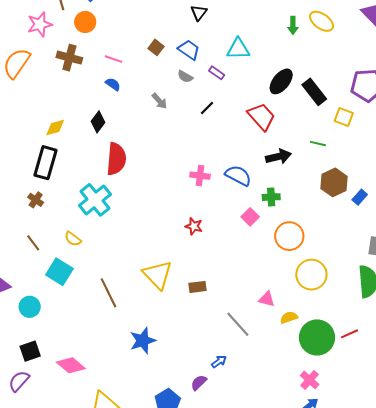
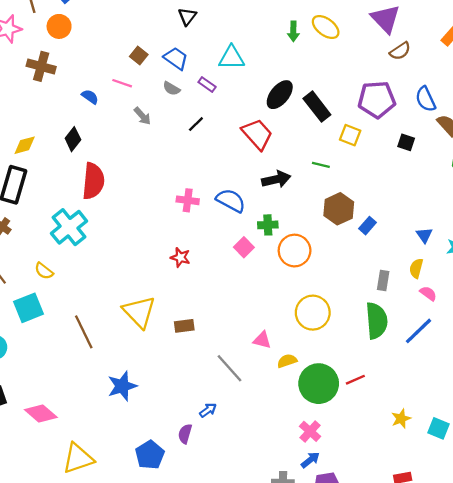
pink line: (114, 59) -> (122, 83), moved
orange circle: (289, 236) -> (295, 251), moved
cyan square: (59, 272) -> (29, 308), turned 36
purple semicircle: (199, 383) -> (185, 434), turned -30

